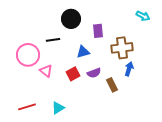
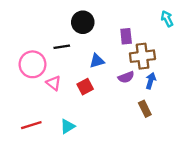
cyan arrow: (143, 16) -> (167, 19), turned -144
purple rectangle: (98, 31) -> (126, 36), moved
purple semicircle: (94, 73) -> (126, 77), moved
brown rectangle: (112, 85) -> (145, 109), moved

